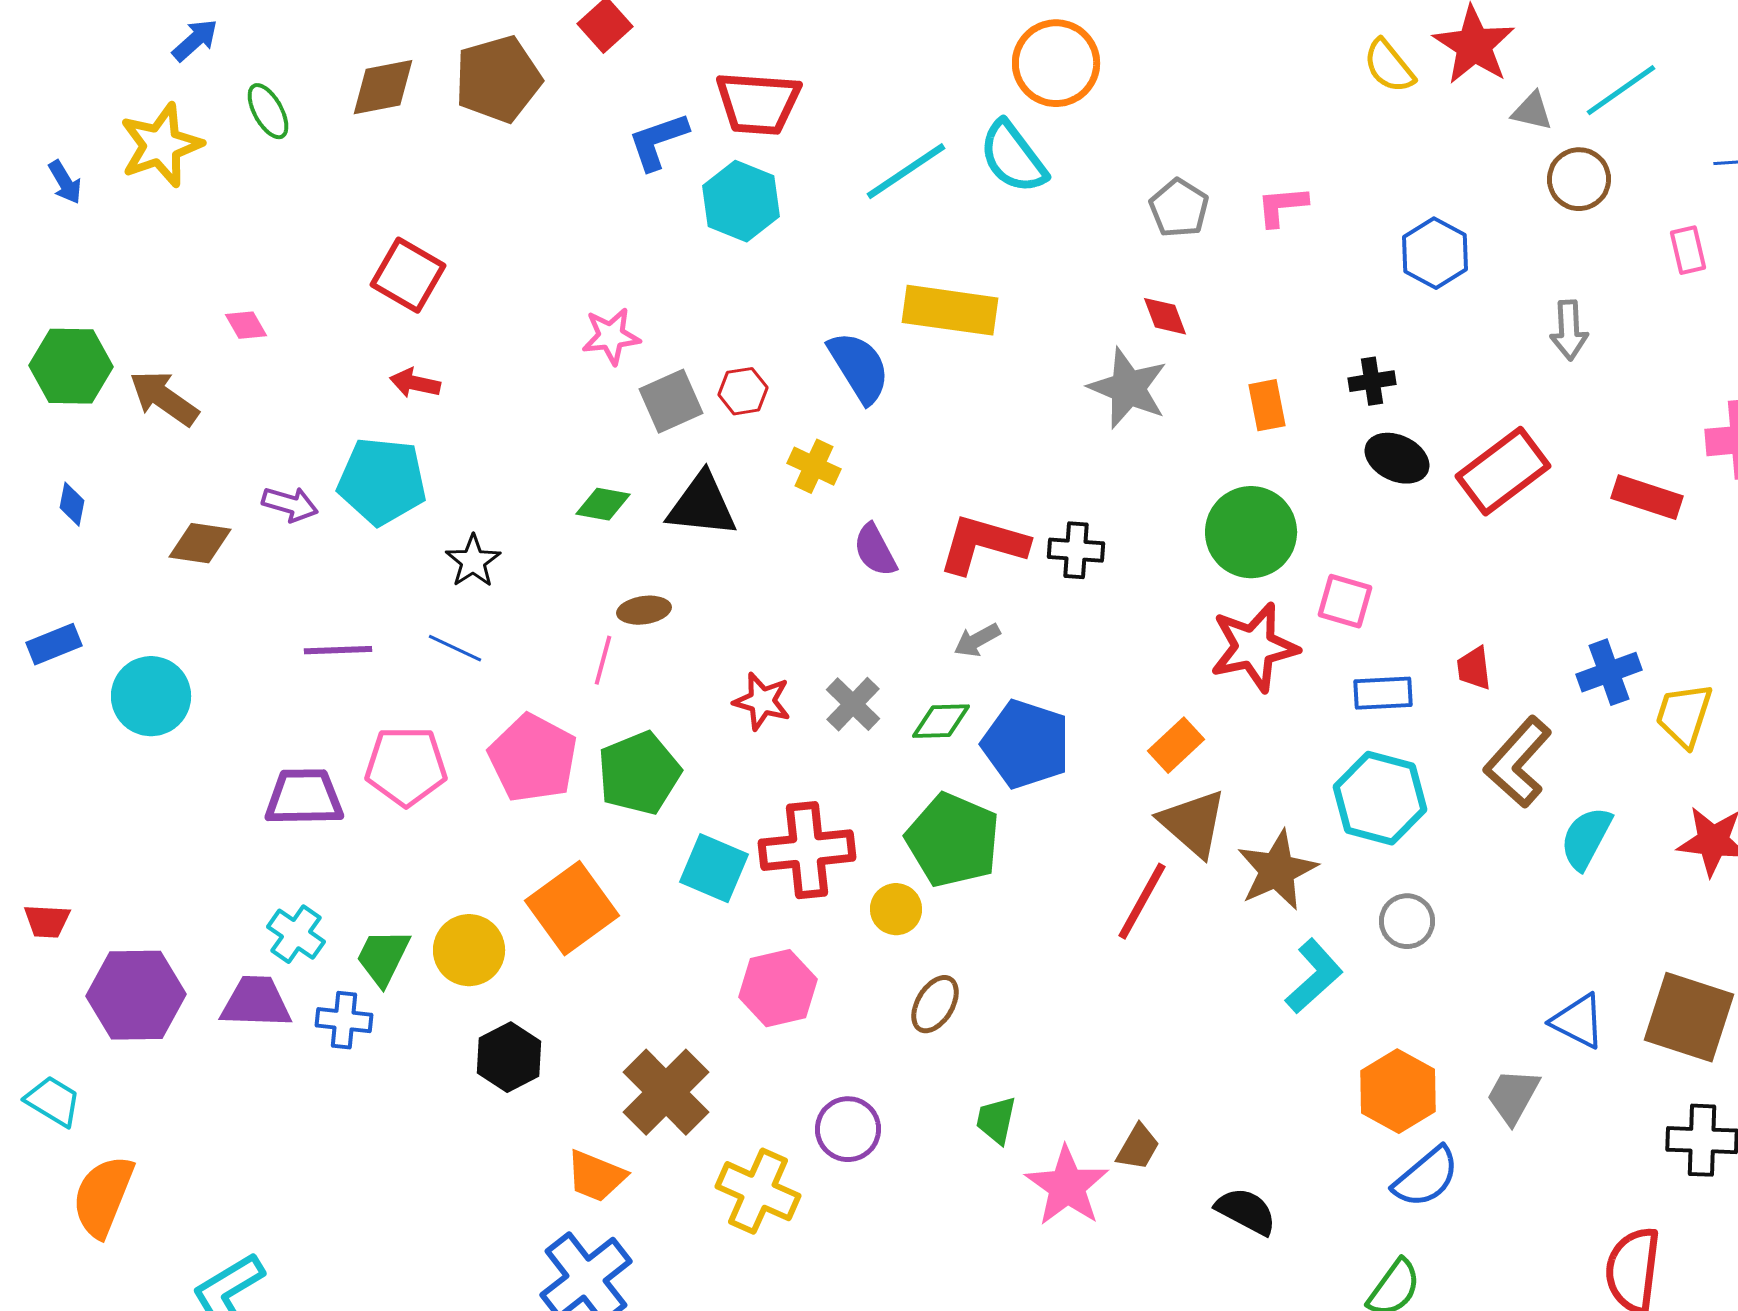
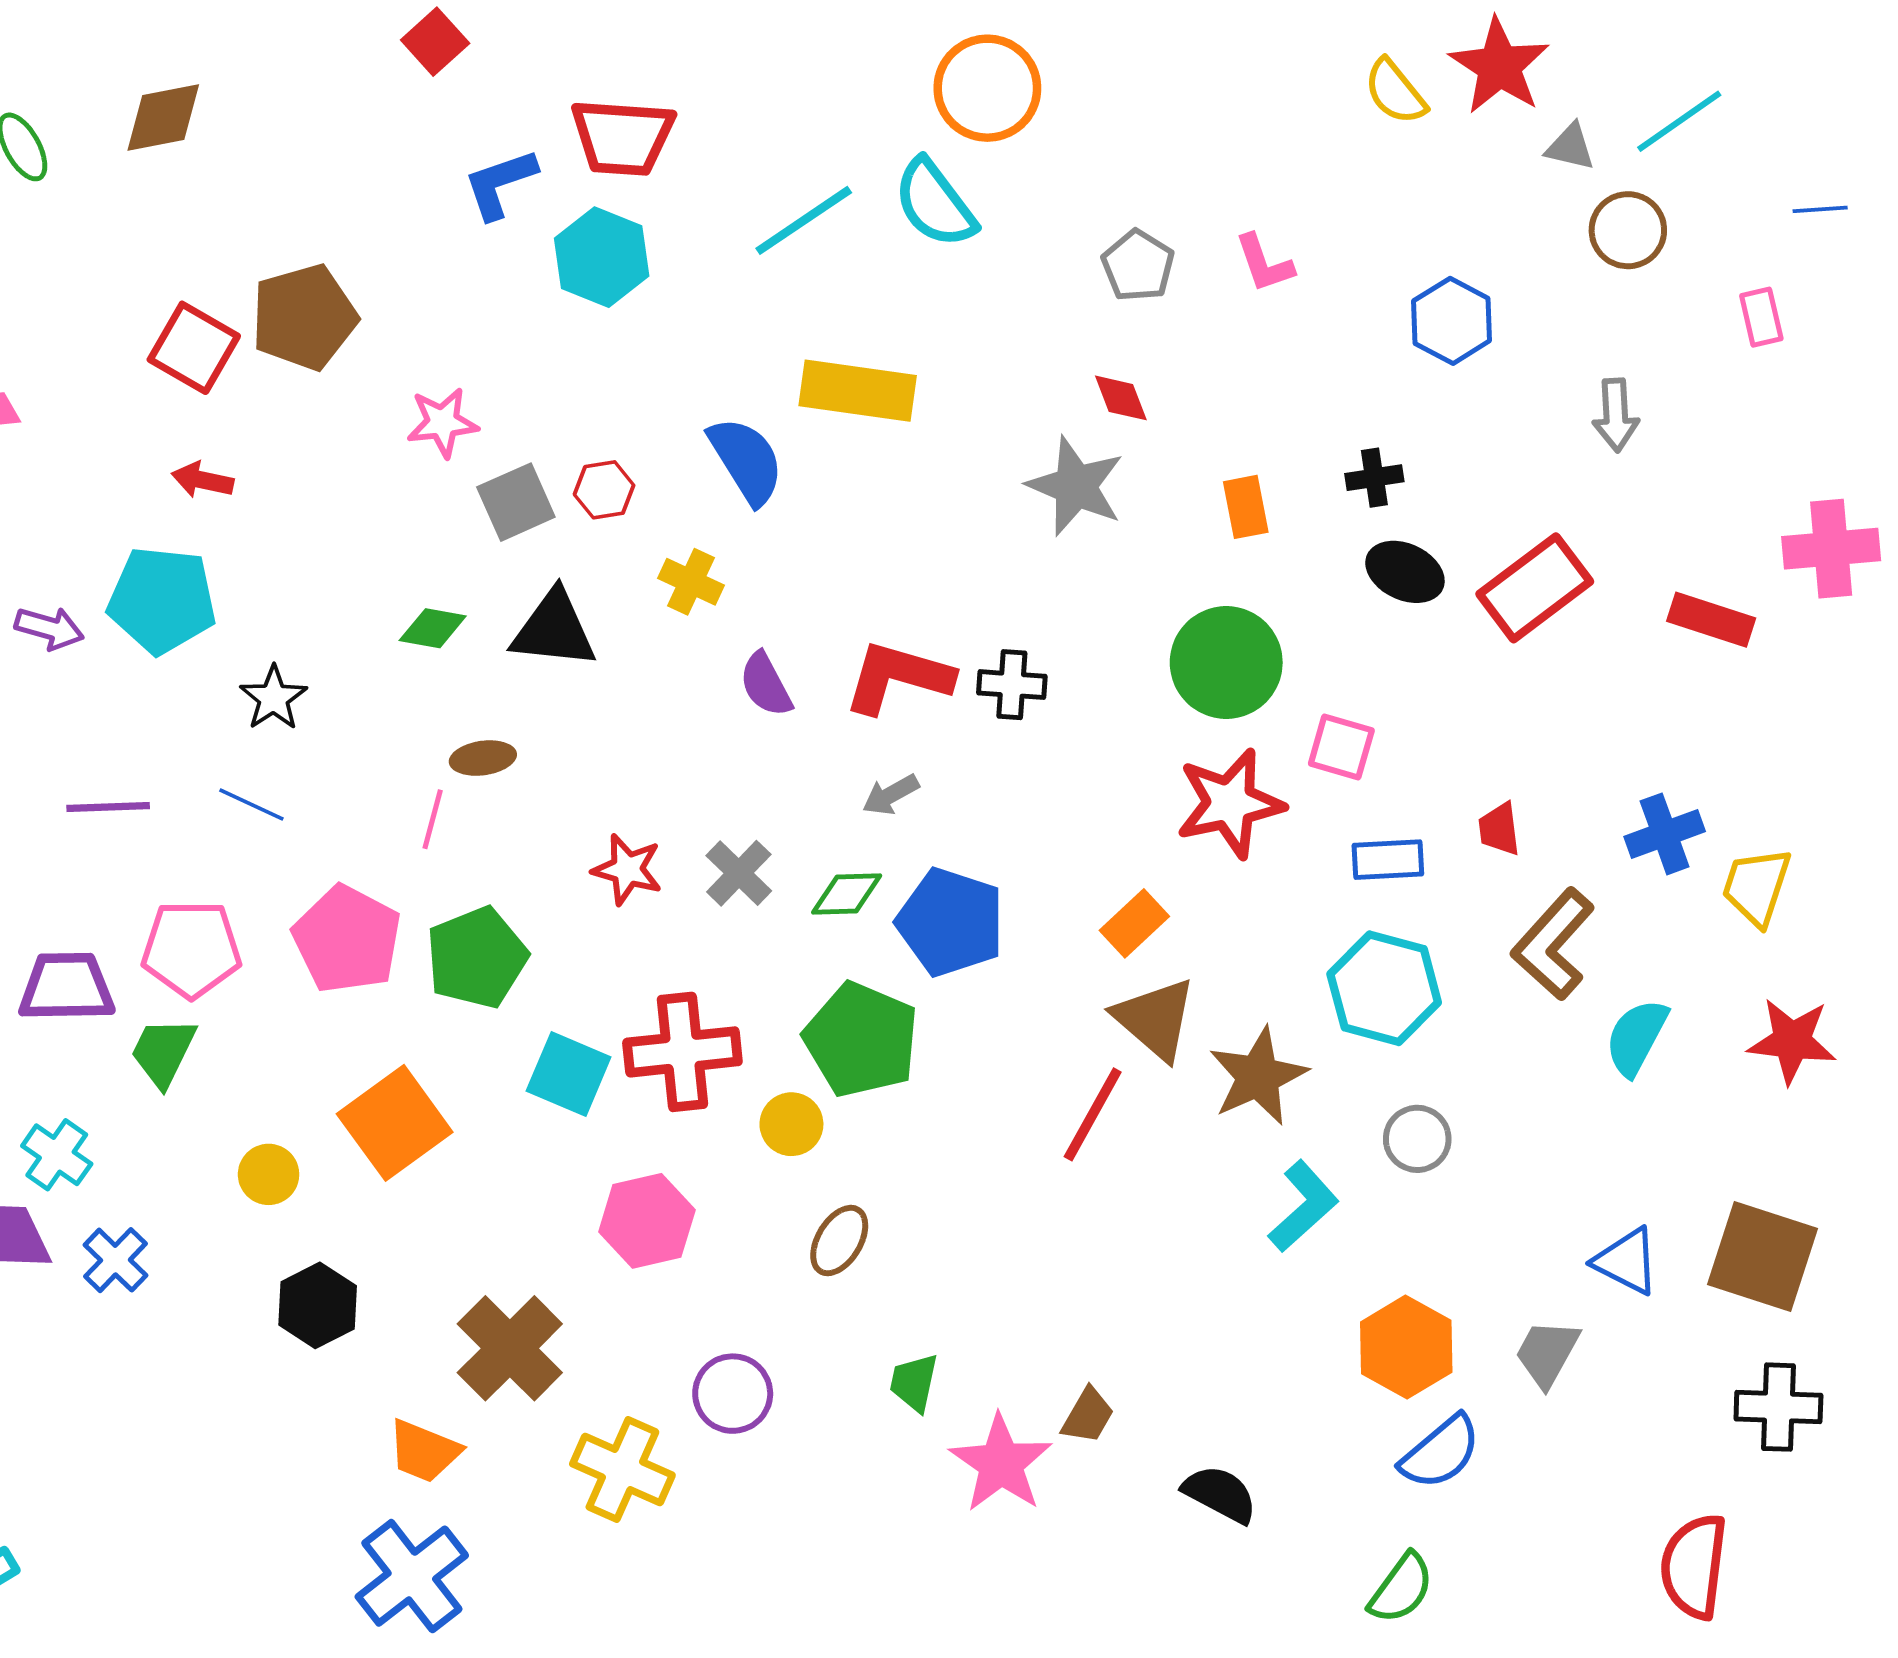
brown pentagon: (498, 79) -> (304, 317), moved
pink L-shape: (1282, 206) -> (1264, 263), turned -104
yellow circle: (469, 950) -> (269, 1174), size x0.7
green trapezoid: (383, 957) -> (163, 1052), moved
blue cross: (344, 1020) -> (115, 1260), turned 38

